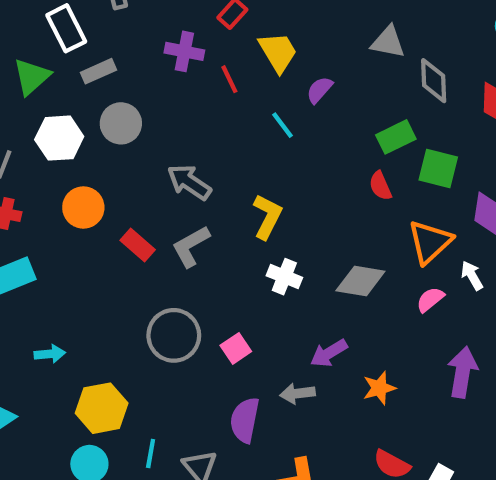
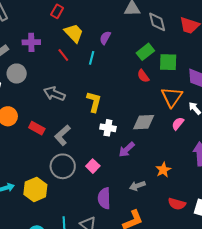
purple cross: (184, 51) -> (31, 42), moved
yellow trapezoid: (278, 52) -> (74, 33), moved
red line: (229, 79) -> (63, 55), moved
cyan line: (283, 125) -> (92, 58), turned 64
gray L-shape: (191, 246) -> (62, 135), moved
purple arrow: (329, 353) -> (127, 149), moved
gray arrow: (298, 393) -> (137, 186), moved
yellow hexagon: (102, 408) -> (35, 189), moved

